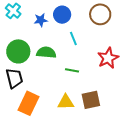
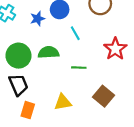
brown square: (91, 100) -> (103, 96), turned -30
yellow triangle: (66, 102) -> (63, 102), moved
orange rectangle: (29, 103) -> (28, 110), moved, size x0.7

